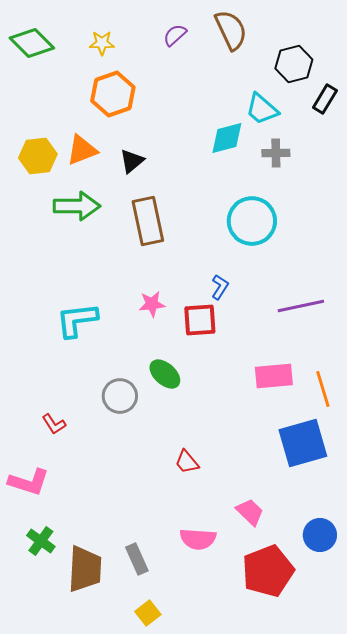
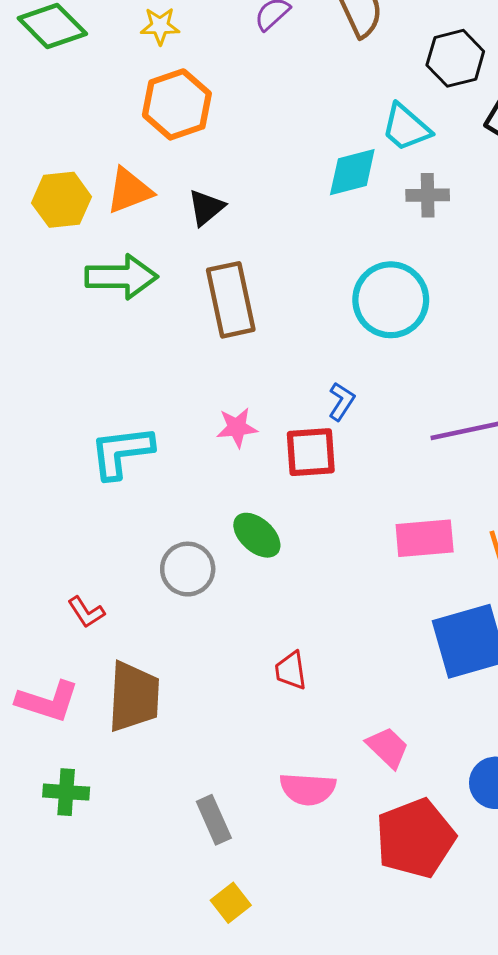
red trapezoid: (187, 462) -> (291, 671), turned 32
green cross: (41, 541) -> (66, 792), turned -32
brown trapezoid: (85, 569) -> (134, 697), moved

